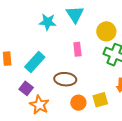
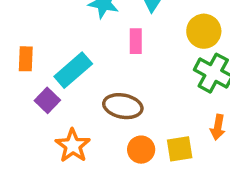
pink rectangle: (77, 49) -> (136, 41), moved
purple square: (26, 88) -> (47, 100), moved

